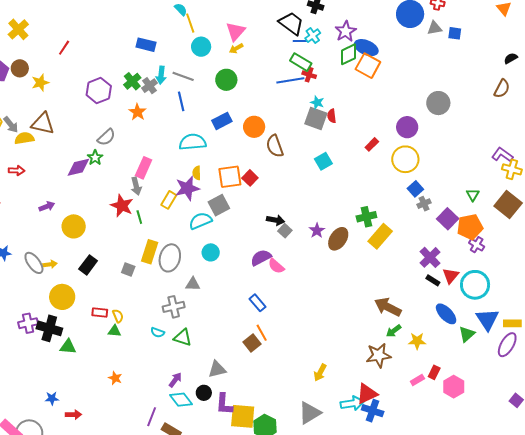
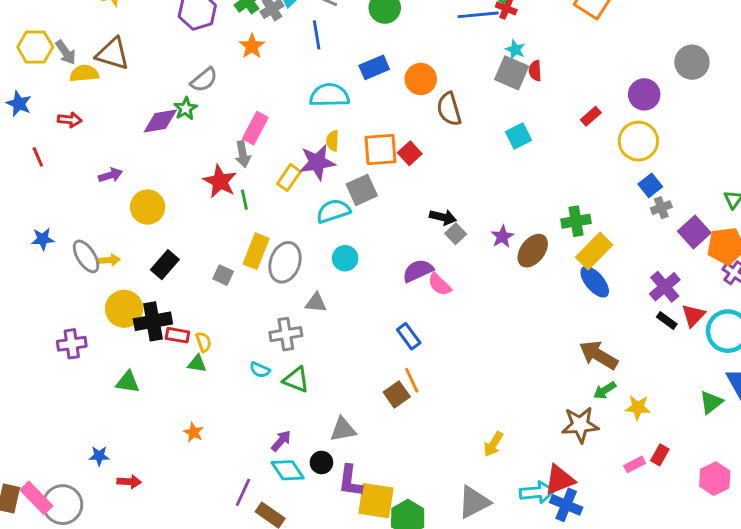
blue ellipse: (446, 314) -> (595, 282), moved
black cross: (49, 328) -> (153, 321), moved, turned -30
pink hexagon: (454, 387) -> (715, 479), moved

